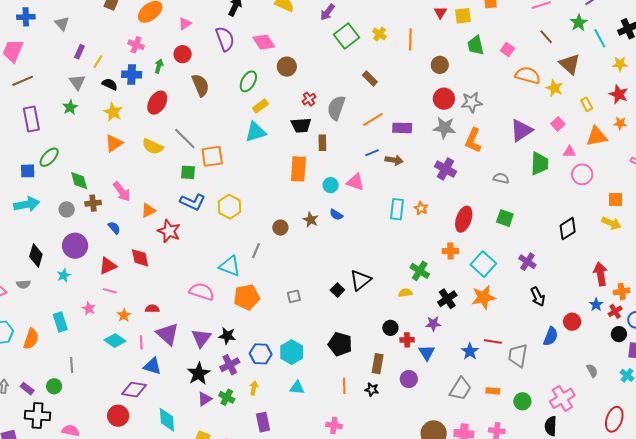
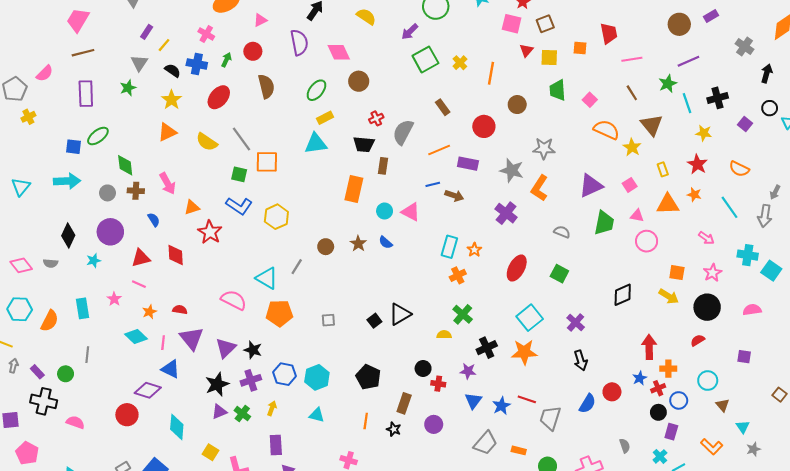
red circle: (444, 99) -> (484, 126), moved
orange cross: (451, 251) -> (458, 275), moved, turned -35
blue triangle: (427, 353) -> (473, 401), moved

